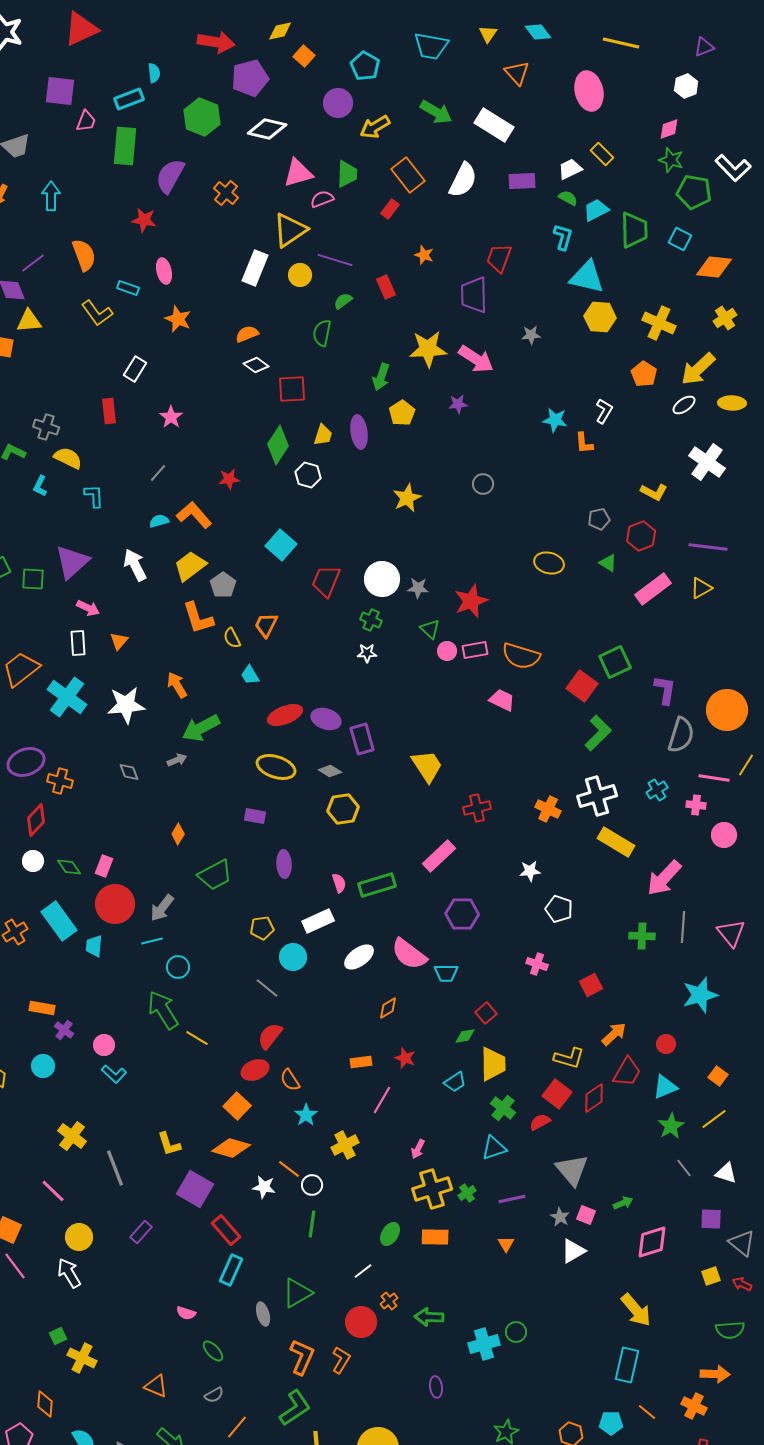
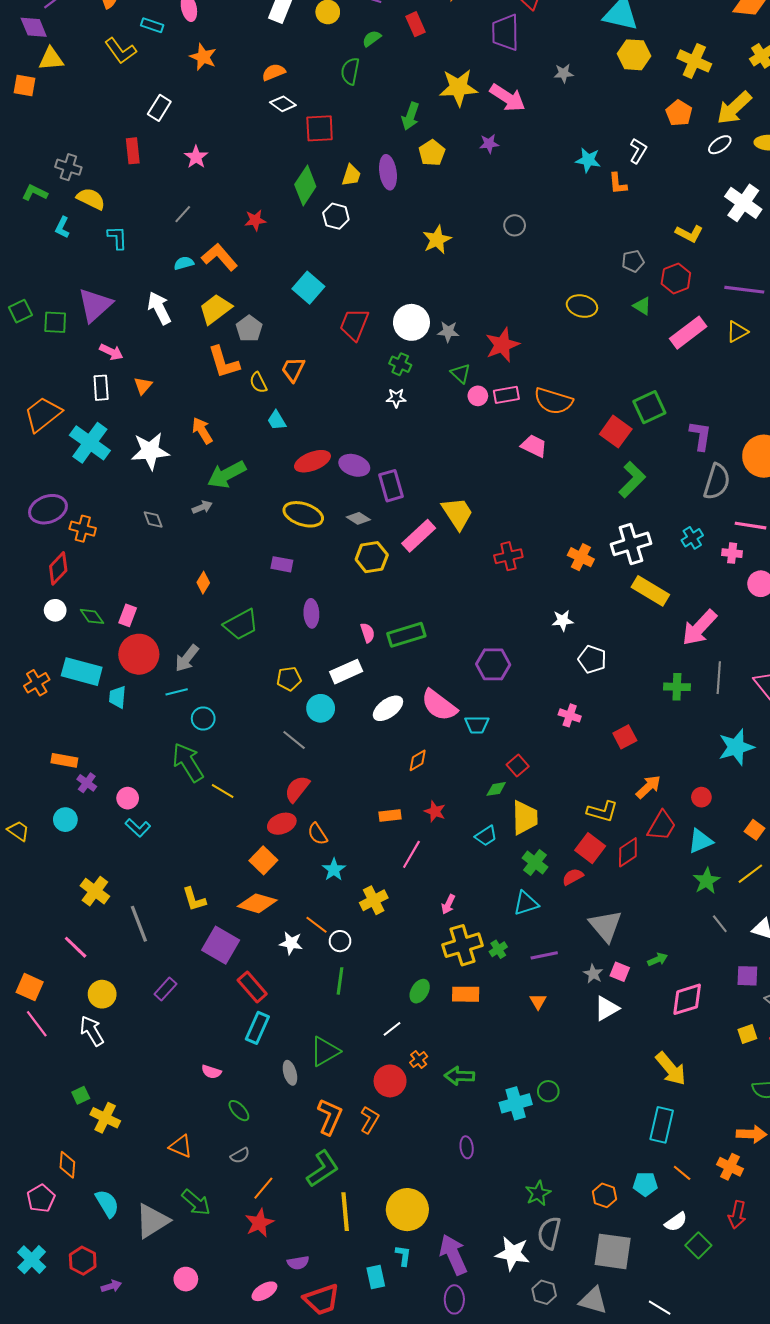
pink rectangle: (439, 856) -> (419, 536), moved
cyan rectangle: (59, 921) -> (82, 672), turned -39

